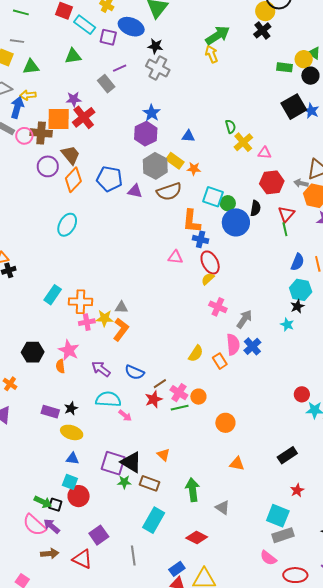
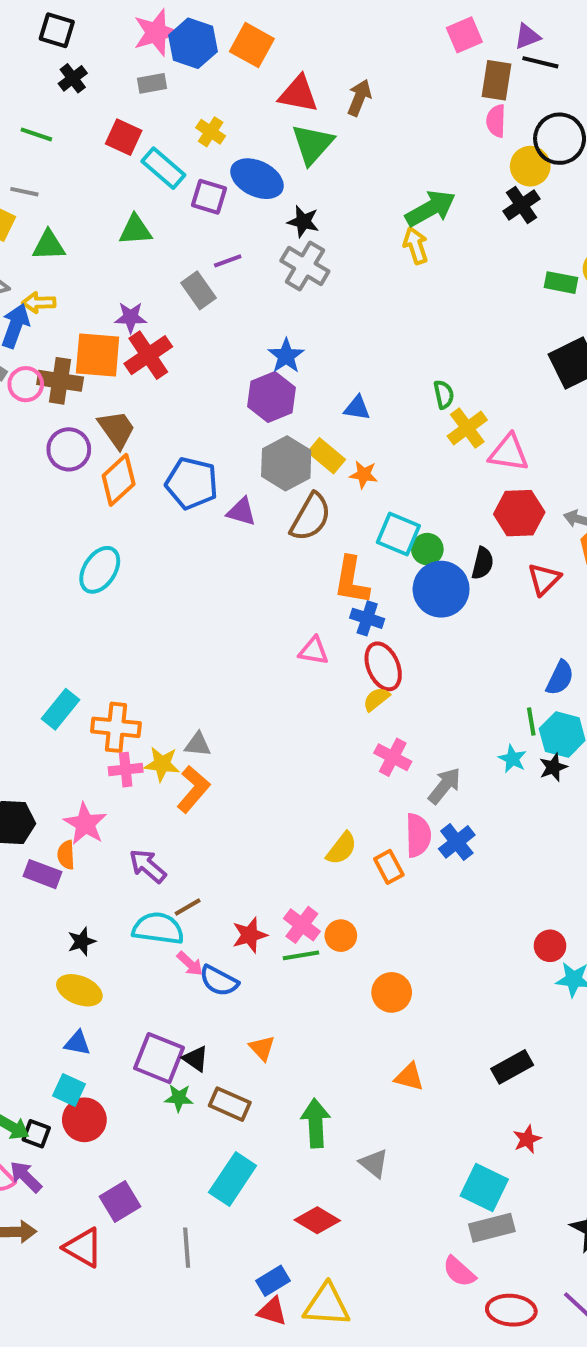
pink triangle: (265, 153) -> (509, 453), size x1.5
brown semicircle: (169, 191) -> (311, 517), turned -45
green line: (285, 229) -> (531, 722), moved
cyan star: (287, 325) -> (512, 759), moved
blue semicircle: (134, 372) -> (219, 981), moved
brown line: (160, 384) -> (188, 907), moved
purple rectangle: (50, 412) -> (43, 874), moved
black triangle: (131, 462) -> (196, 1059), size x0.6

